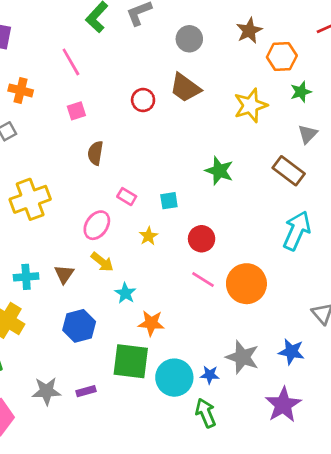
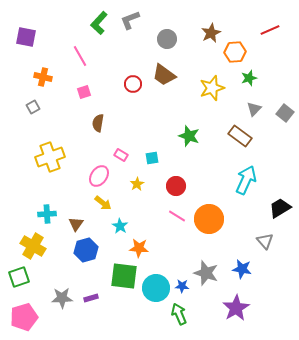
brown triangle: (64, 274) -> (76, 224), moved

